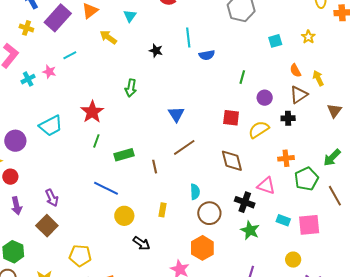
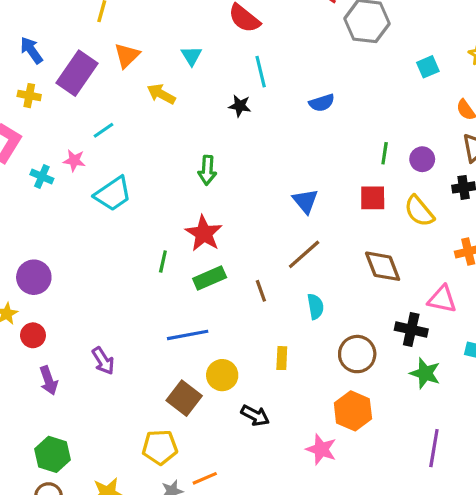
cyan line: (188, 38) -> (261, 72), moved
green line: (242, 77) -> (385, 153), moved
cyan cross: (28, 79) -> (42, 176), turned -32
red star: (92, 112) -> (204, 233), moved
blue triangle: (176, 114) -> (305, 201), moved
cyan trapezoid: (51, 126) -> (113, 194), moved
yellow semicircle: (259, 130) -> (419, 211), turned -90
blue line: (106, 188) -> (188, 335), turned -30
cyan semicircle: (195, 192) -> (316, 306), moved
brown square: (47, 226) -> (184, 398), moved

